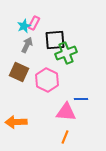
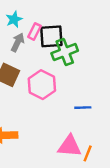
pink rectangle: (34, 23) -> (35, 31), moved
pink triangle: (66, 112) -> (70, 146), moved
orange line: (65, 137) -> (88, 153), moved

